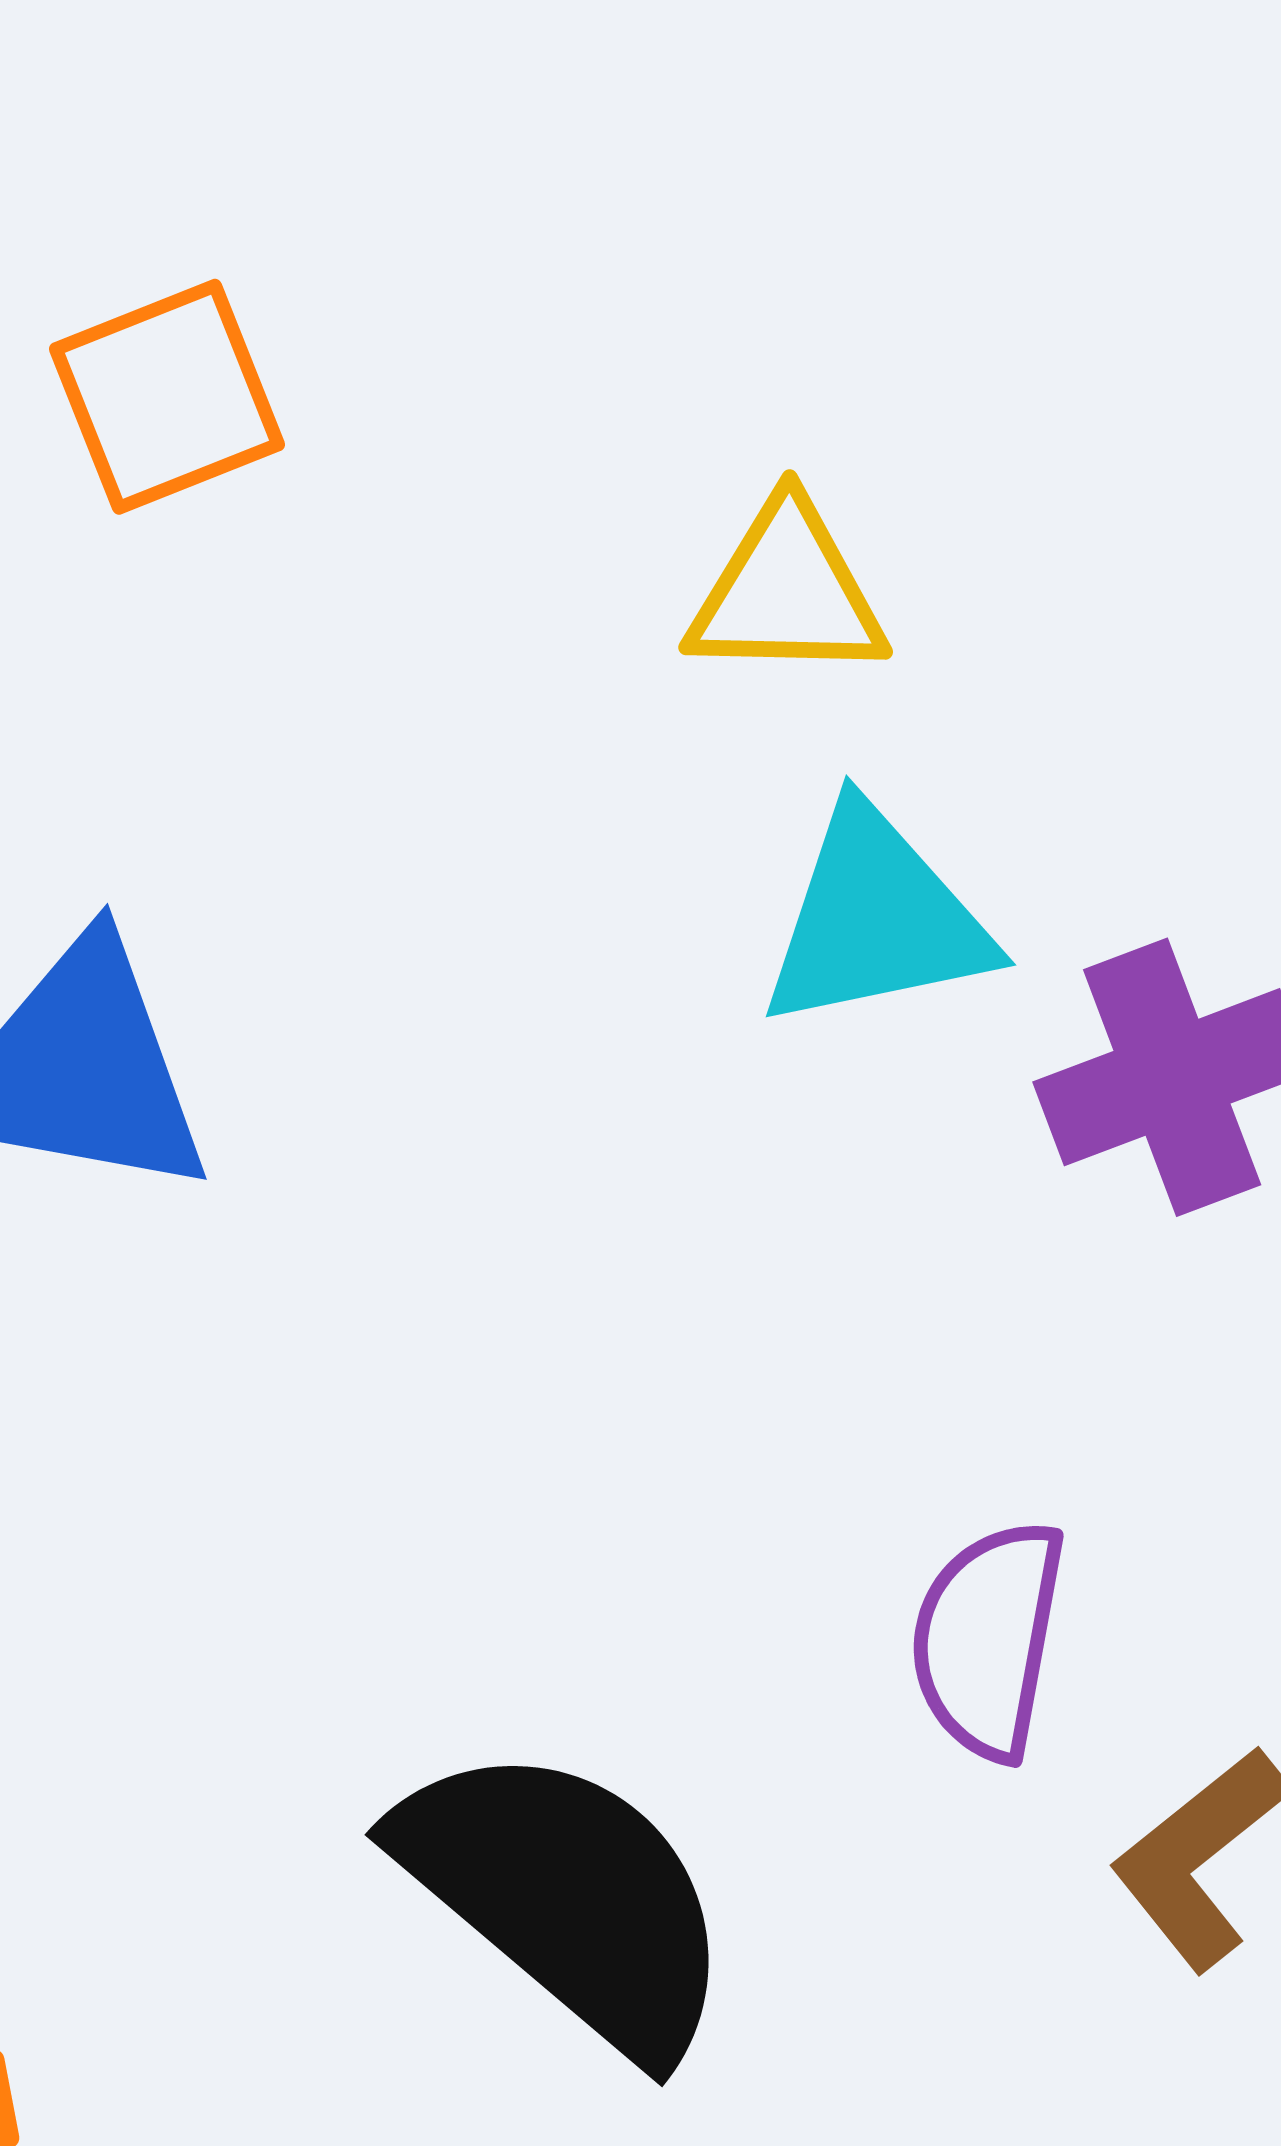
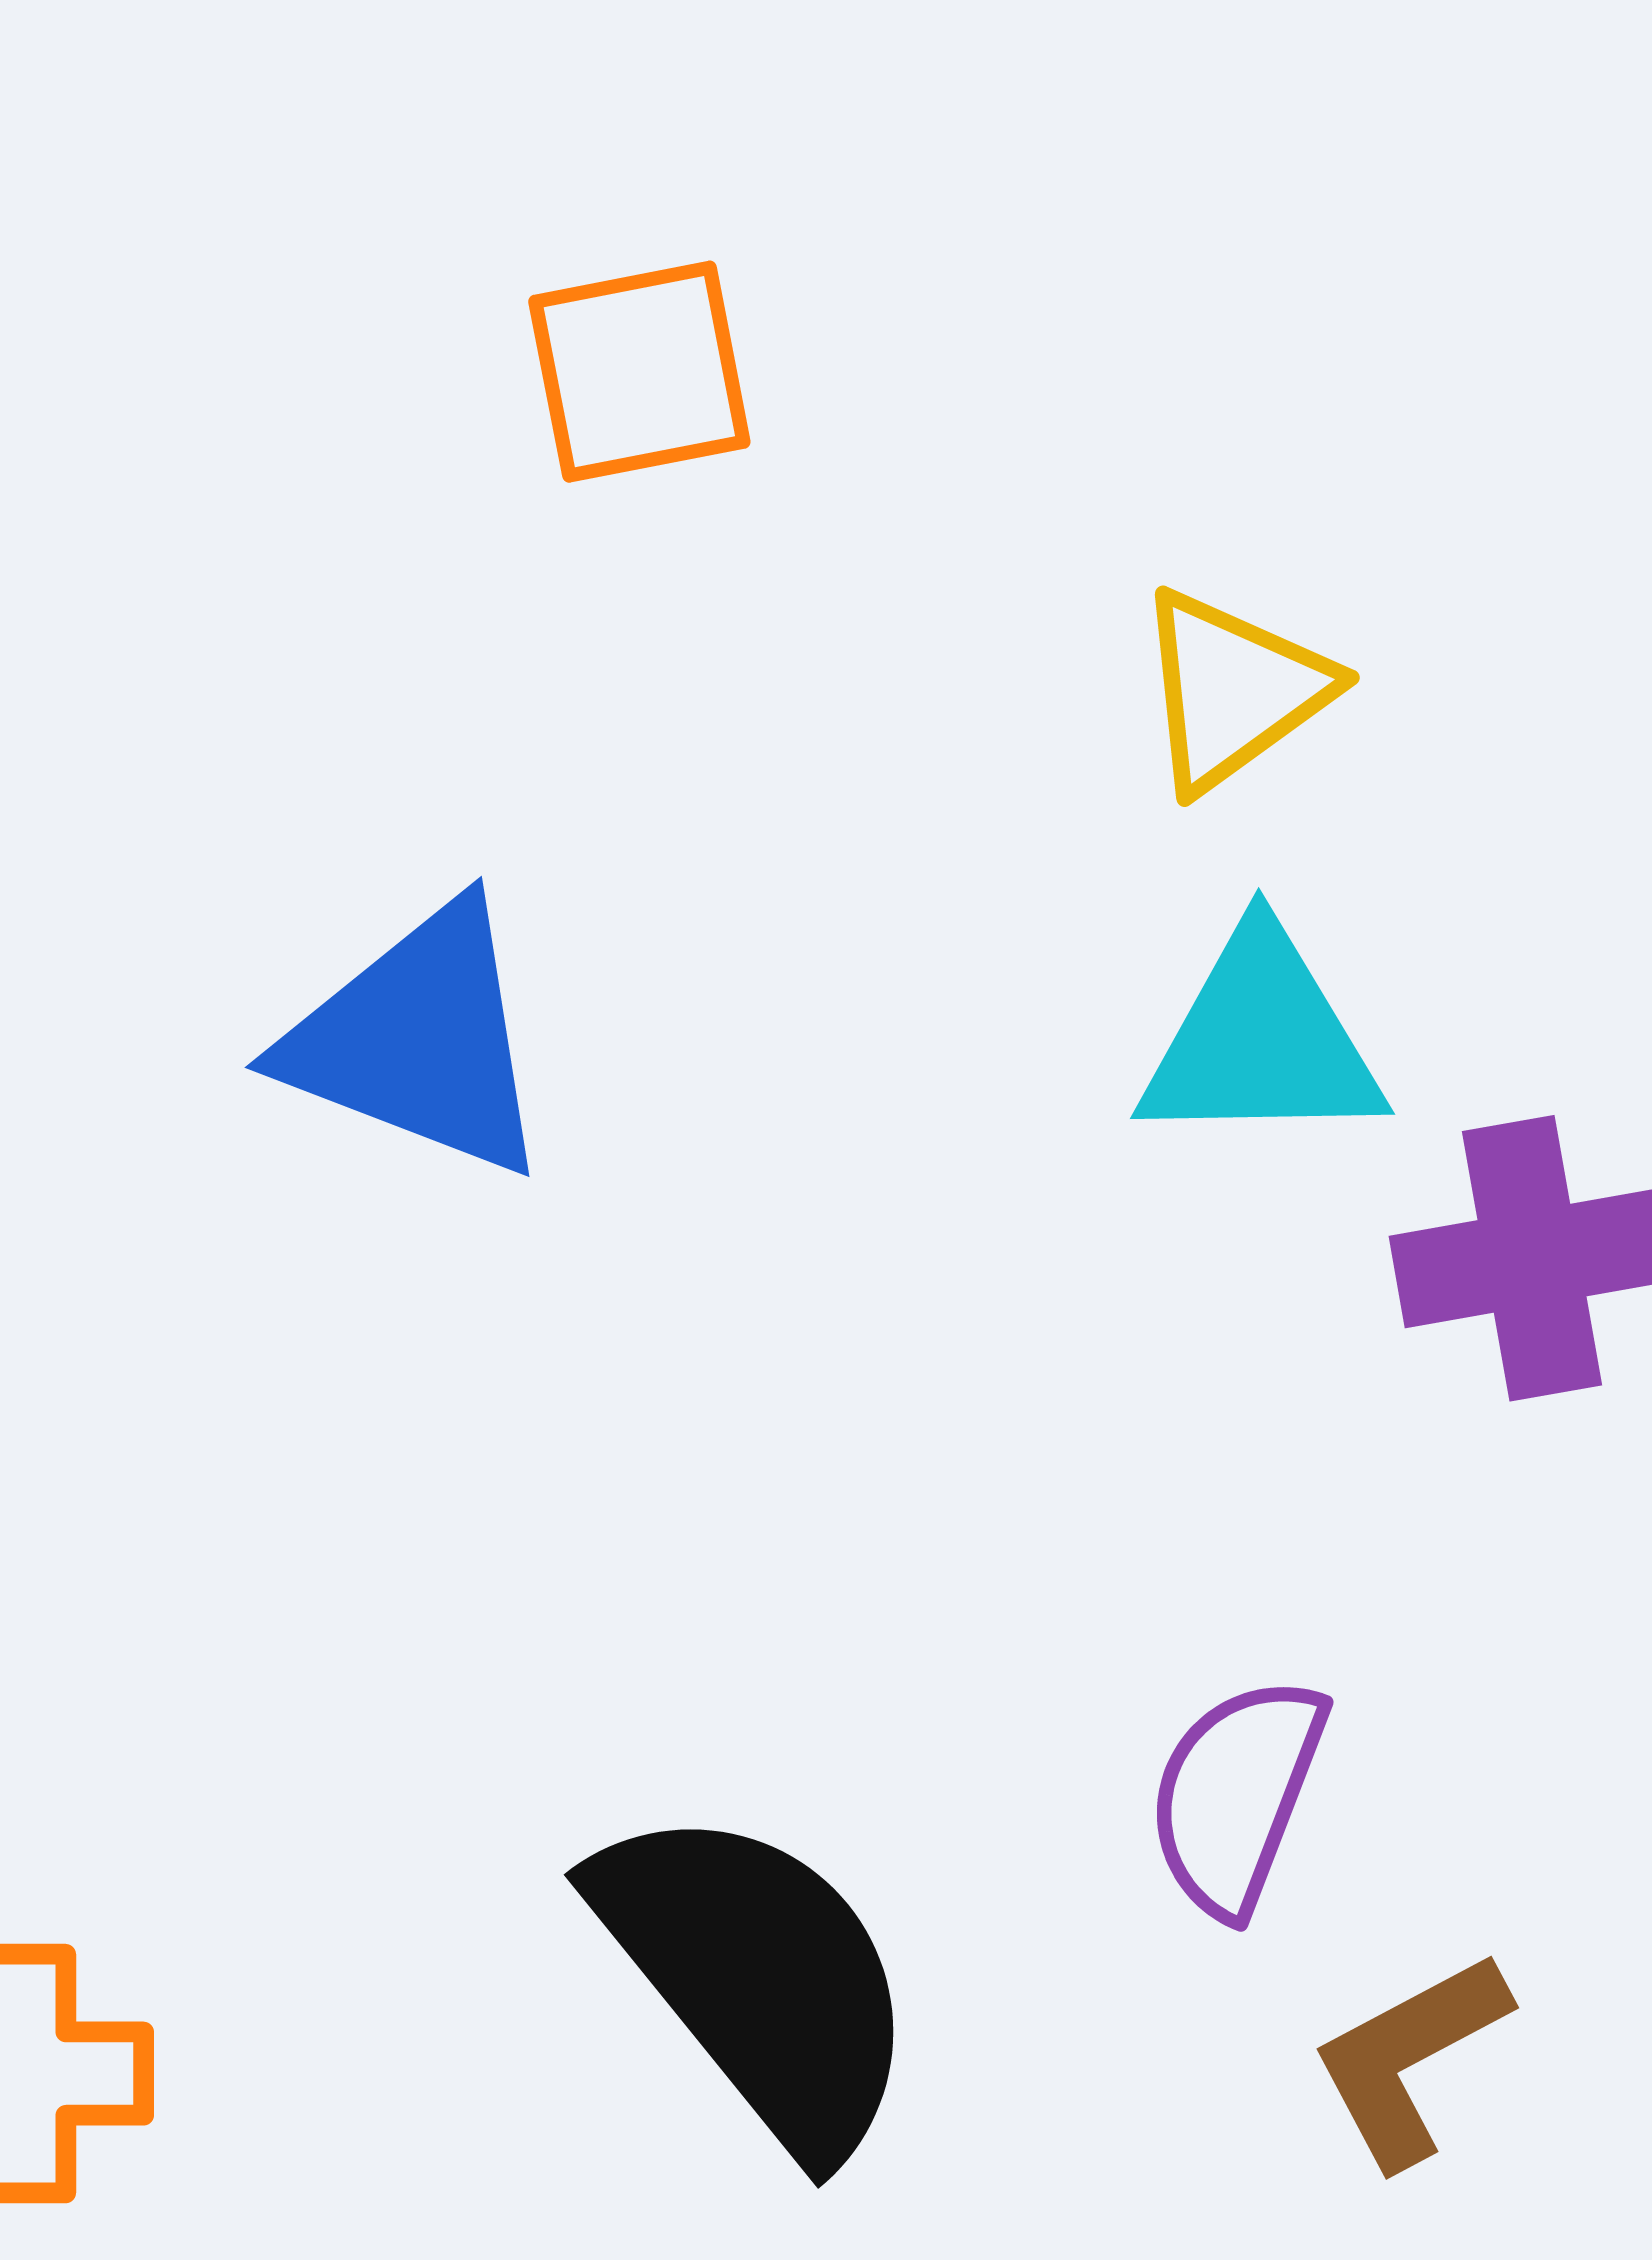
yellow triangle: (787, 592) -> (1233, 690), turned -48

